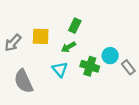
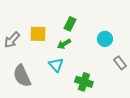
cyan circle: (110, 56) -> (105, 39), moved
green cross: (90, 66) -> (84, 82), moved

